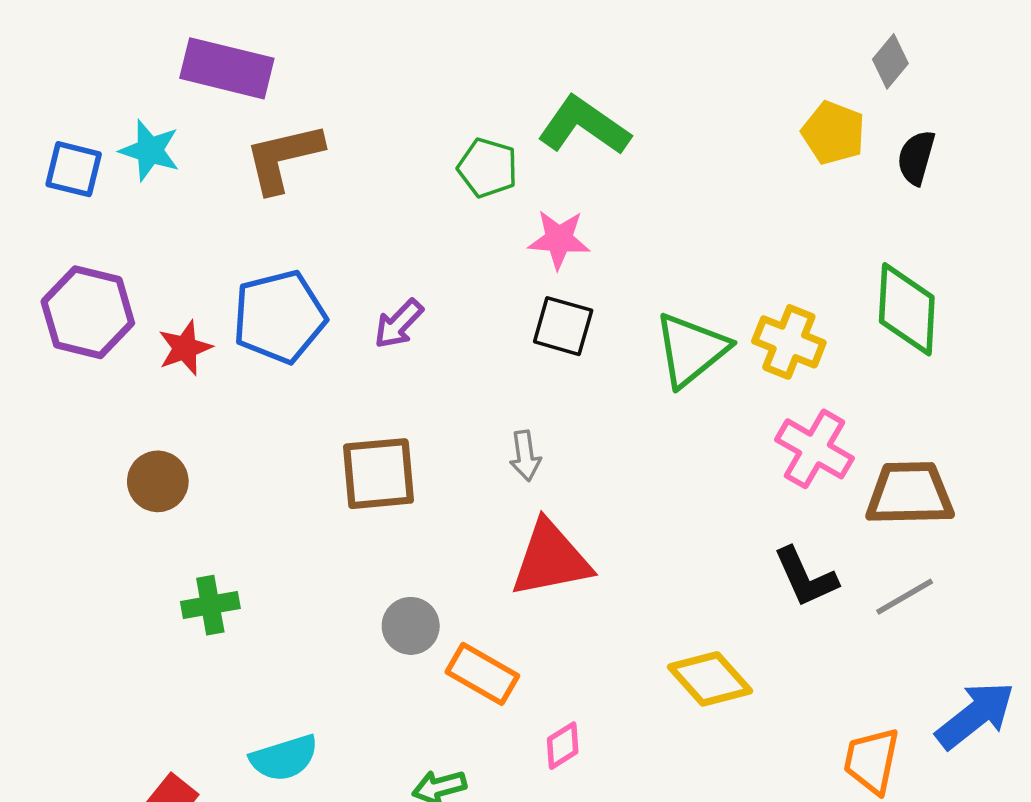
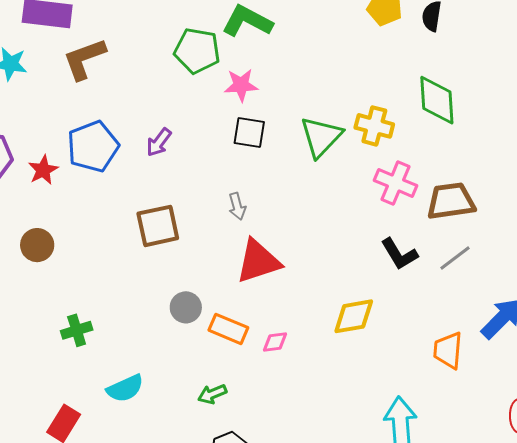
green pentagon: (488, 168) -> (197, 51), size x1.4
green cross: (210, 605) -> (77, 330), moved
yellow diamond: (710, 679) -> (354, 316), turned -51
pink diamond: (563, 746) -> (275, 342), moved, turned 32

